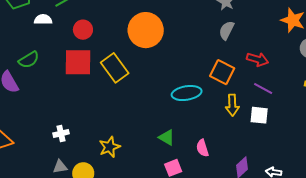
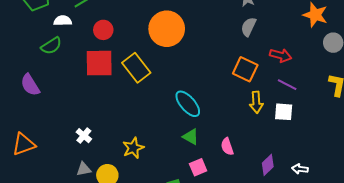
green semicircle: (29, 60) -> (51, 46), moved
cyan ellipse: (187, 93) -> (188, 104), moved, turned 60
white cross: (61, 133) -> (84, 136), turned -35

